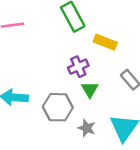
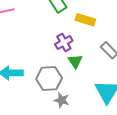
gray star: (87, 128) -> (62, 100), moved

